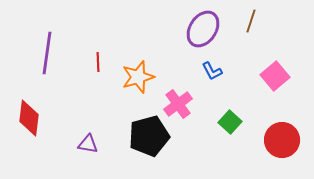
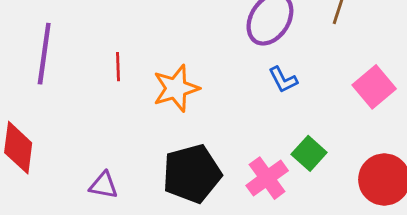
pink cross: (178, 104) -> (267, 178), moved

